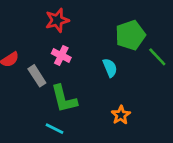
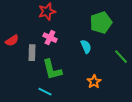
green line: (157, 57) -> (121, 57), moved
gray rectangle: (37, 76) -> (32, 53), turned 35

